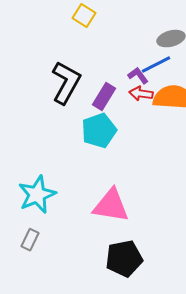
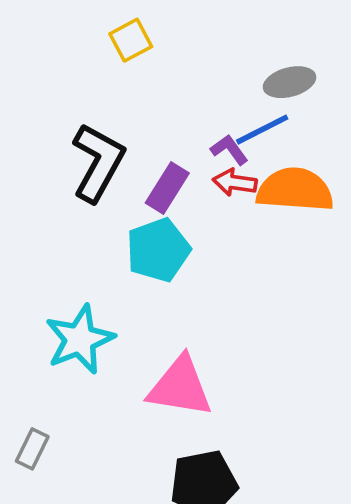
yellow square: (84, 16) -> (131, 40), turned 30
cyan star: (37, 195) -> (80, 339), moved

